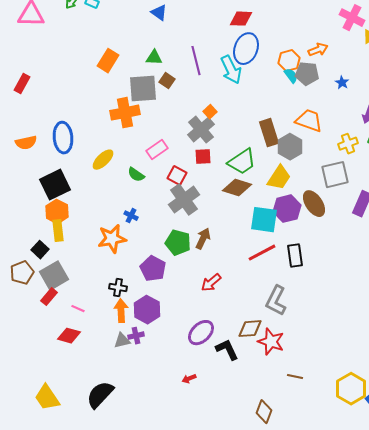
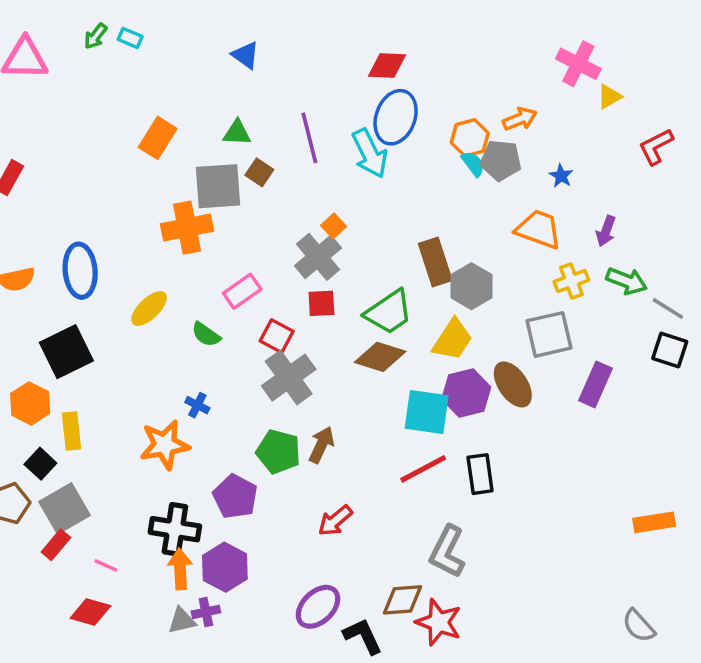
orange trapezoid: (309, 121) -> (539, 229), moved
orange hexagon: (57, 212) -> (30, 403), moved
black cross: (118, 288) -> (175, 529), size x1.6

